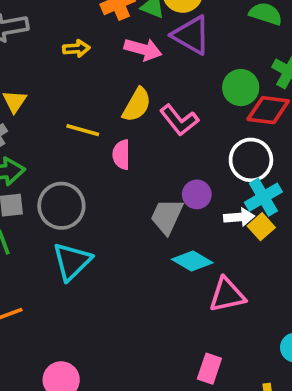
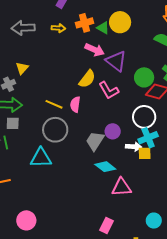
purple triangle: (191, 35) -> (116, 61), moved
yellow arrow: (76, 48) -> (58, 28), moved
yellow line: (83, 130) -> (54, 104), moved
gray circle: (61, 206) -> (55, 130), moved
yellow square: (261, 227) -> (145, 153), turned 32
cyan triangle: (72, 261) -> (41, 158), turned 35

